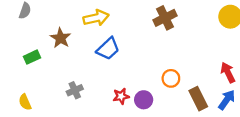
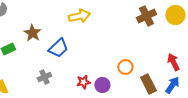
yellow arrow: (96, 18) -> (79, 16), moved
brown cross: (165, 18) -> (146, 16), moved
blue trapezoid: (108, 49) -> (58, 48), moved

